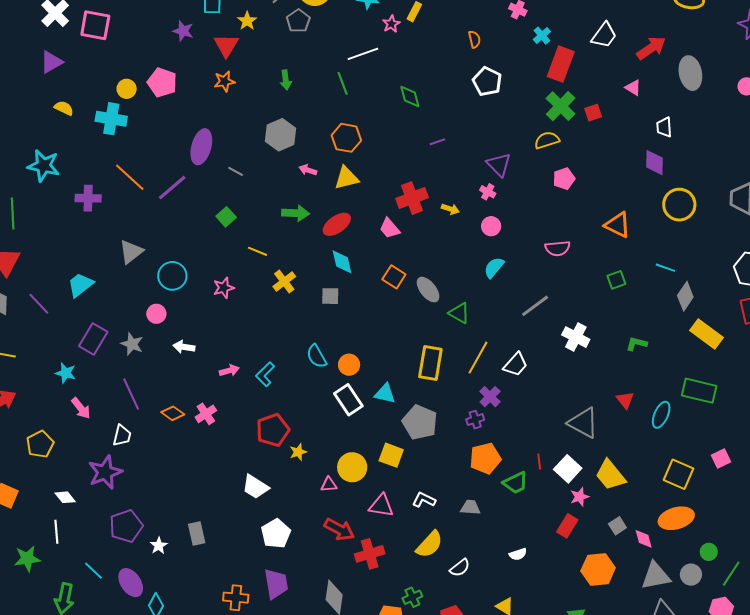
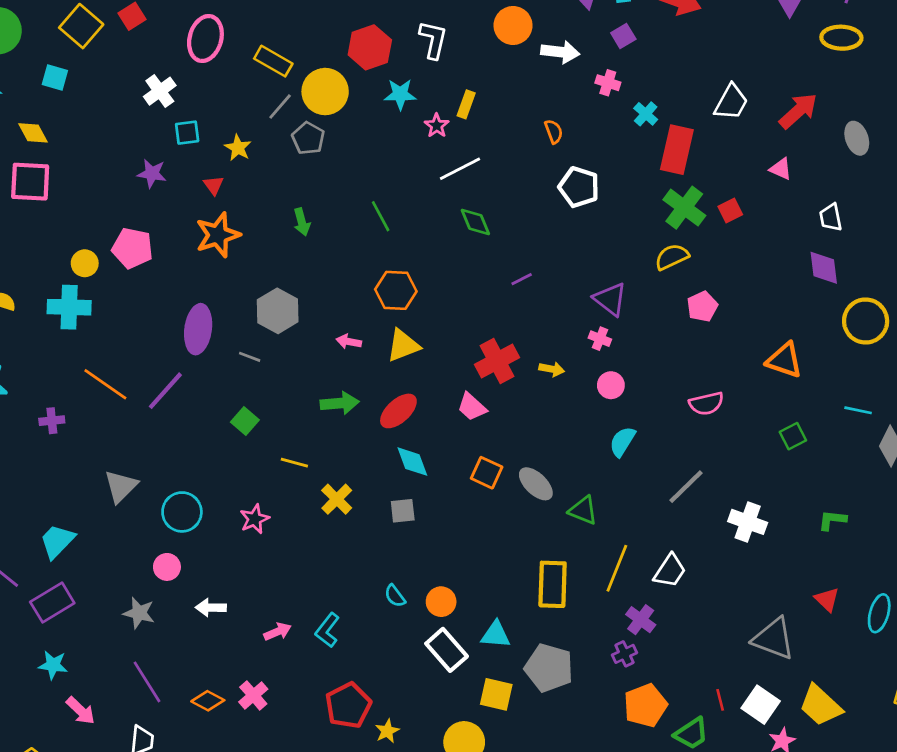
red triangle: (226, 45) -> (214, 185), size x0.6
white line: (363, 54) -> (460, 169), moved
gray ellipse: (690, 73) -> (857, 138), size x0.7
orange star: (224, 81) -> (218, 235), size x1.5
gray hexagon: (280, 135) -> (278, 311), moved
purple cross: (88, 198) -> (52, 421), size x0.7
purple rectangle: (93, 339) -> (52, 603), moved, turned 36
cyan semicircle: (317, 356) -> (395, 596), size x0.7
yellow square: (391, 455) -> (496, 694), moved

